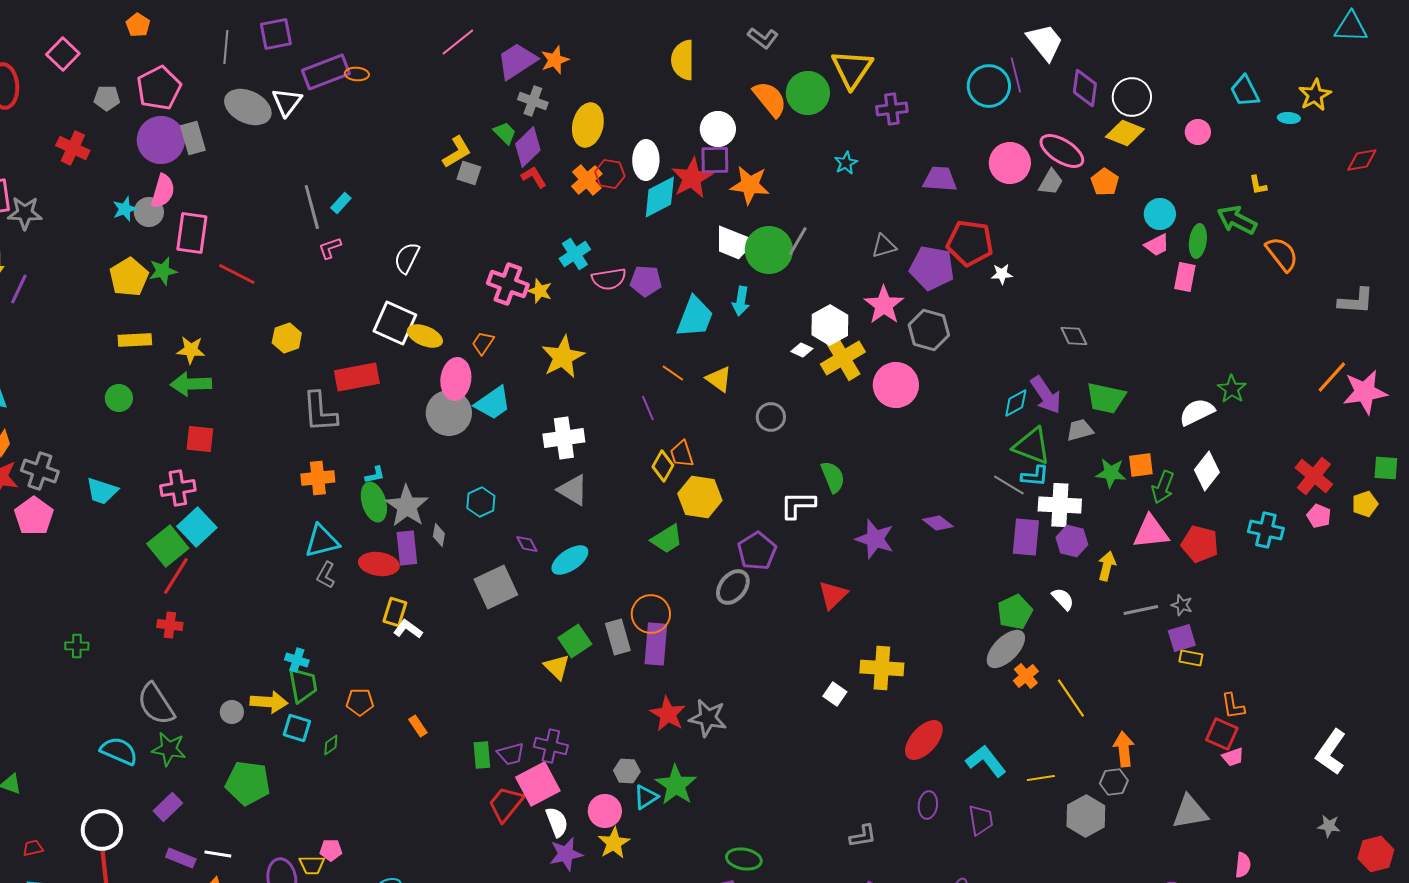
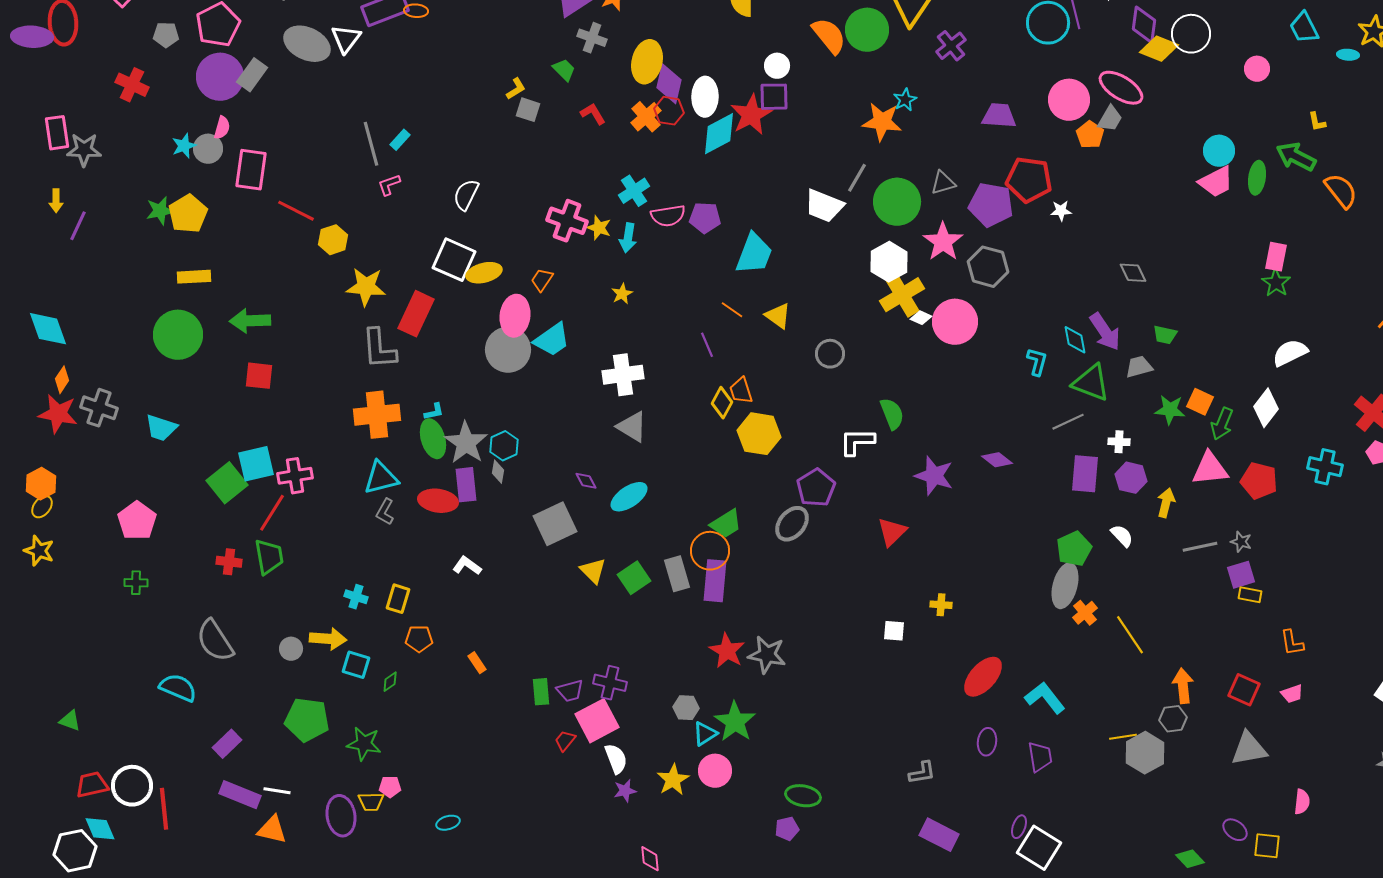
purple cross: (892, 109) -> (951, 46), turned -32
white circle: (718, 129) -> (777, 66), size x0.7
yellow diamond: (1125, 133) -> (1159, 49), moved
gray rectangle: (193, 138) -> (252, 75), turned 52
purple diamond: (528, 147) -> (669, 84), moved, turned -33
yellow L-shape: (457, 152) -> (516, 89), size x0.7
orange pentagon: (1105, 182) -> (1090, 135), moved
orange star: (750, 185) -> (882, 122), moved
pink semicircle: (163, 191) -> (222, 128), size x0.7
white trapezoid: (734, 243) -> (824, 206), moved
pink trapezoid: (1157, 245) -> (1216, 182), size x1.4
green circle: (769, 250) -> (897, 202), moved
green star: (163, 271) -> (160, 211), moved
pink rectangle: (1185, 277) -> (1276, 257), moved
cyan arrow: (741, 301) -> (628, 238), moved
yellow ellipse: (425, 336) -> (484, 273), turned -36
yellow hexagon: (287, 338) -> (333, 240), moved
yellow star: (191, 350) -> (366, 287), moved, size x1.4
white diamond: (802, 350) -> (921, 318), moved
yellow star: (563, 357) -> (622, 294), size x0.5
red rectangle: (357, 377) -> (416, 314), turned -54
green star: (1232, 389) -> (1276, 283), moved
green circle: (119, 398) -> (178, 335), size x1.8
green trapezoid: (1106, 398) -> (1165, 335), size x0.6
cyan diamond: (1016, 403) -> (1075, 340), turned -72
white semicircle: (1197, 412) -> (1290, 353), moved
orange square: (1141, 465) -> (1200, 402), turned 32
cyan L-shape: (1035, 476) -> (1037, 362), moved, turned -80
orange cross: (318, 478) -> (377, 415), size x1.4
gray line: (1009, 485) -> (1068, 422), turned -56
pink cross: (178, 488) -> (295, 476), moved
cyan hexagon: (481, 502) -> (504, 446), moved
white cross: (1060, 505) -> (1119, 442), size x0.5
pink pentagon: (34, 516) -> (137, 521), moved
cyan square: (197, 527) -> (256, 464), turned 30
green trapezoid: (667, 539) -> (726, 524), moved
red line: (176, 576) -> (272, 513), moved
yellow rectangle: (395, 612) -> (398, 599), moved
gray ellipse: (1006, 649) -> (1065, 586), turned -30
yellow triangle: (557, 667) -> (593, 571), moved
yellow cross: (882, 668) -> (941, 605), size x0.5
green trapezoid: (303, 685) -> (269, 557), moved
white square: (835, 694) -> (894, 631), turned -30
red square: (1222, 734) -> (1244, 690), moved
green star: (169, 749) -> (364, 744), moved
yellow line: (1041, 778) -> (1123, 737), moved
red trapezoid: (506, 804) -> (565, 741), size x0.6
pink circle: (605, 811) -> (715, 771), moved
white circle: (102, 830) -> (132, 786), moved
red trapezoid: (33, 848) -> (92, 785), size x1.6
purple star: (566, 854) -> (625, 791), size x0.7
purple rectangle: (181, 858) -> (240, 795), size x1.4

